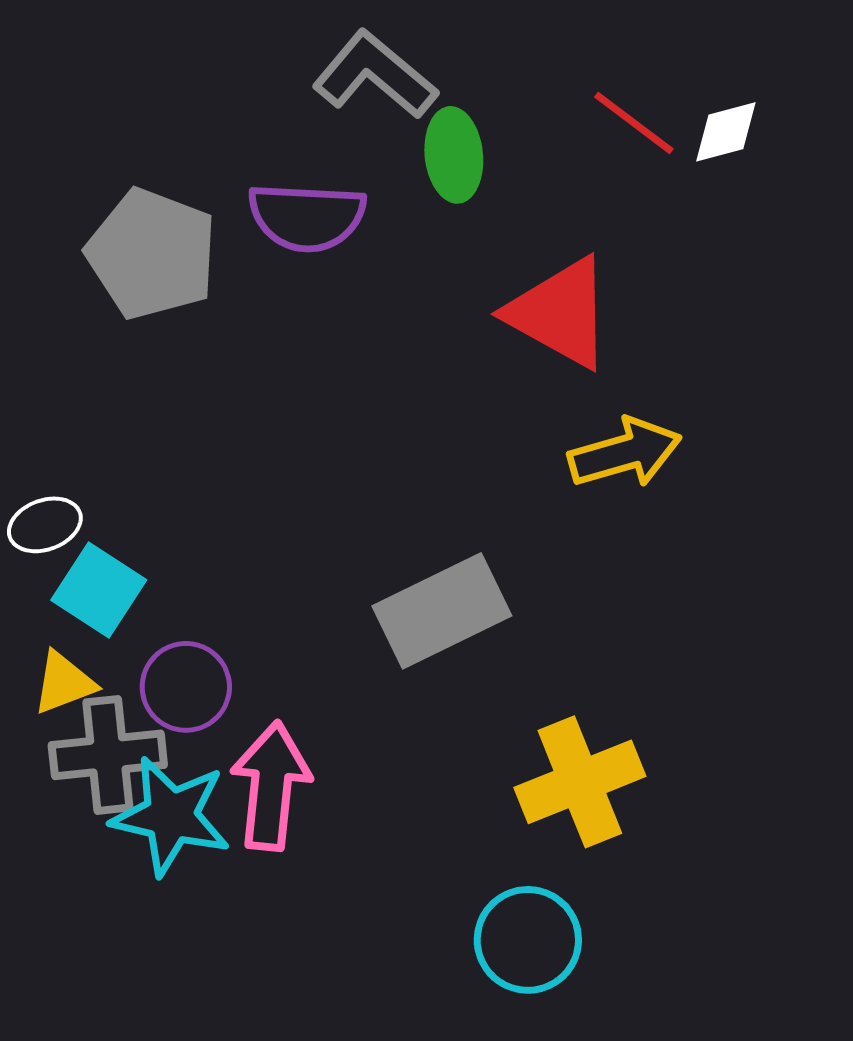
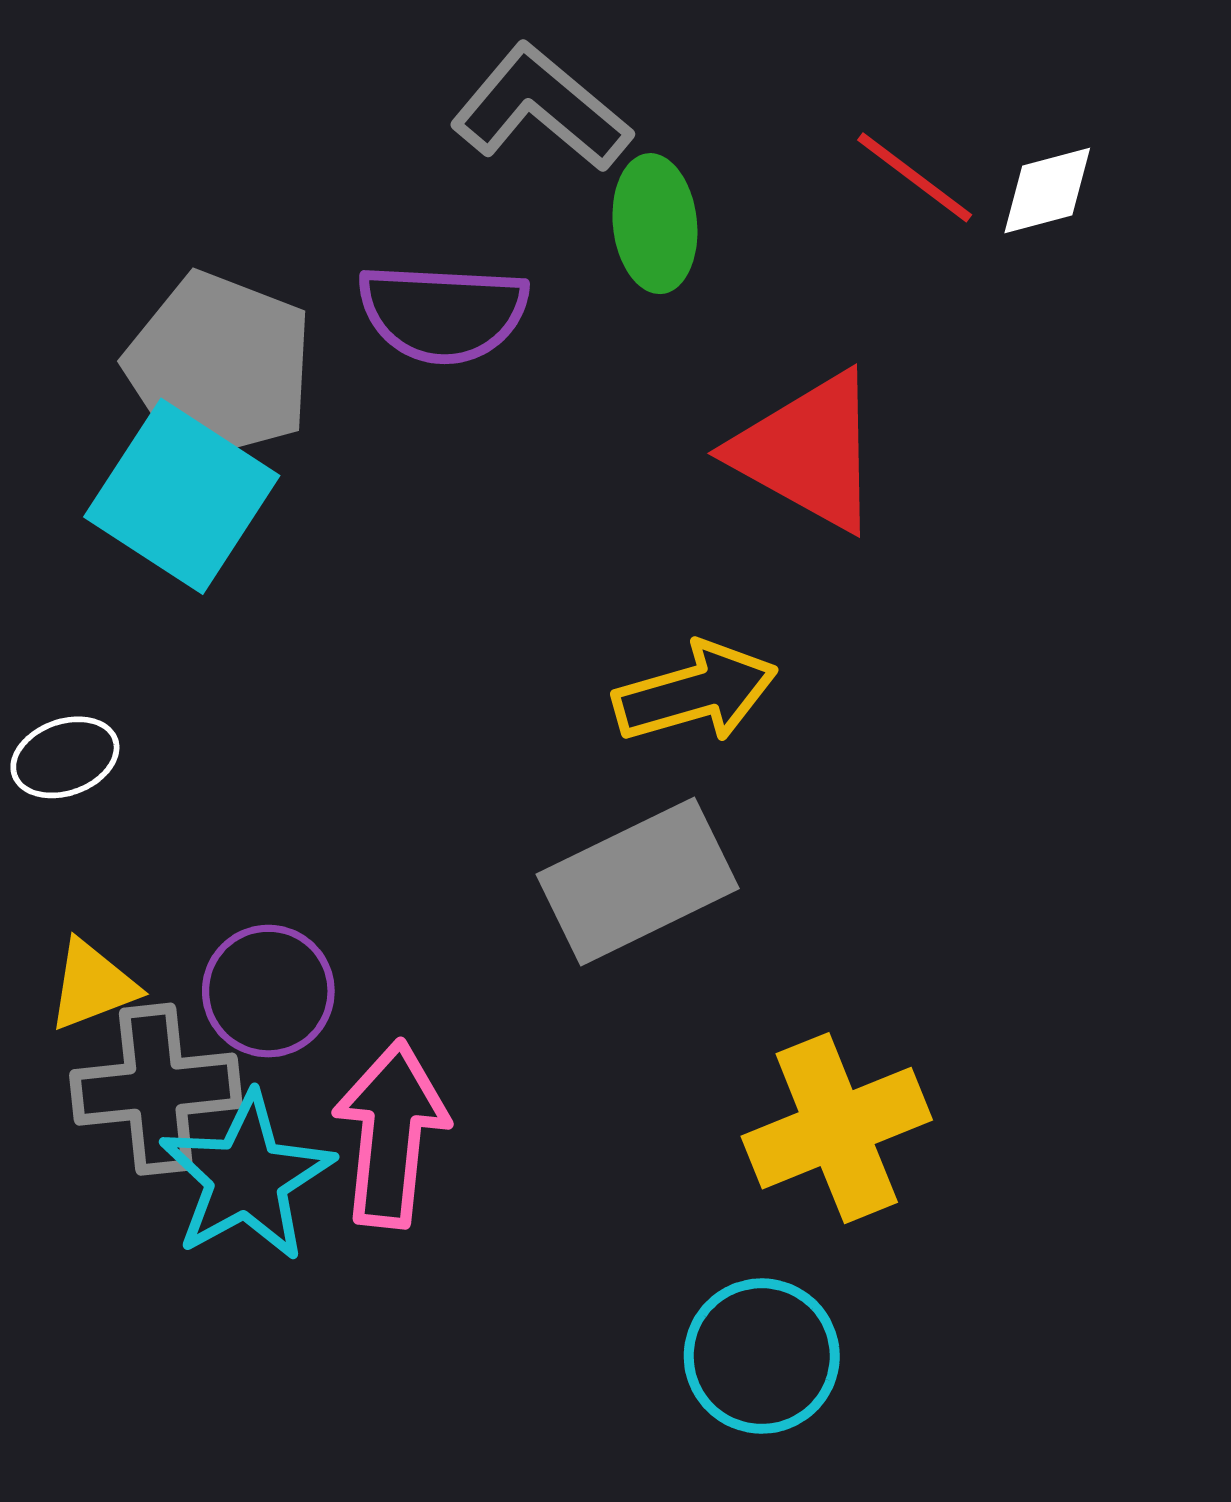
yellow arrow: (625, 453) -> (695, 692), moved
cyan square: (99, 590) -> (182, 496), moved, size x1.4
cyan star: (171, 816) -> (247, 1177), turned 30

